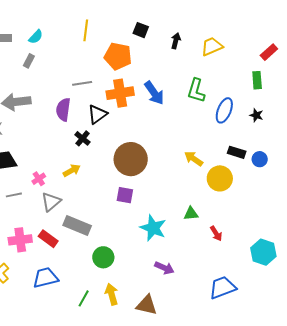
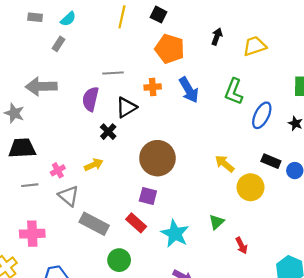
black square: (141, 30) -> (159, 15), moved
orange pentagon: (118, 56) -> (170, 49), moved
orange cross: (120, 93) -> (153, 87), size x0.6
gray triangle: (51, 202) -> (69, 196), turned -45
green triangle: (191, 214) -> (217, 222), turned -42
red rectangle: (48, 239) -> (136, 223), moved

